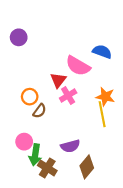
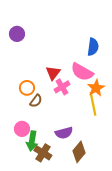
blue semicircle: (102, 52) -> (93, 47), turned 78
pink semicircle: (78, 66) -> (82, 72), moved
orange star: (105, 97) -> (96, 88), turned 30

